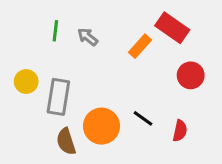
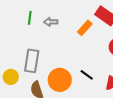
gray arrow: (88, 37) -> (51, 22), turned -40
yellow circle: (26, 81) -> (11, 77), moved

